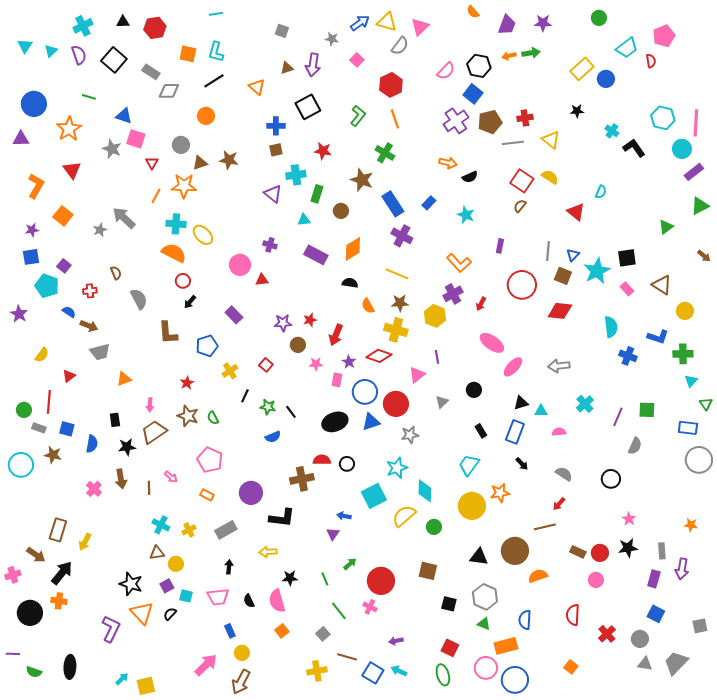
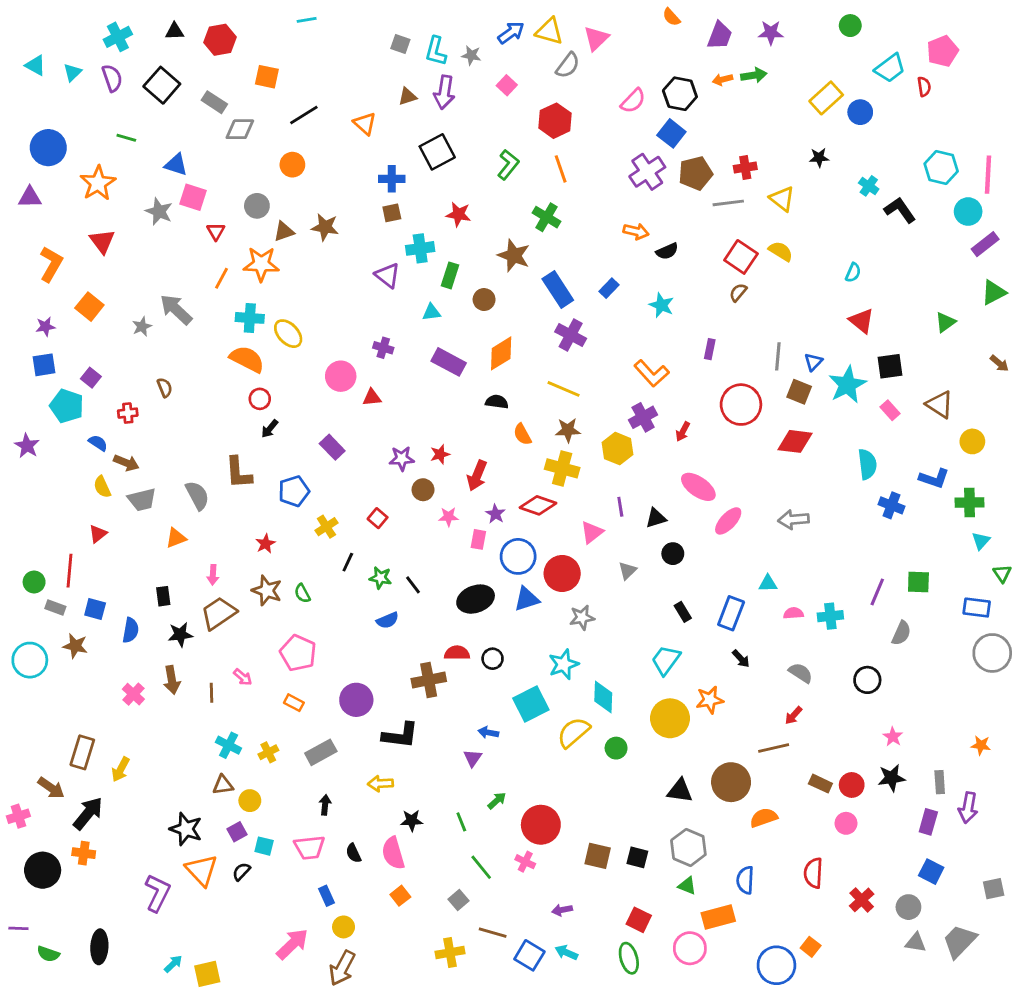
cyan triangle: (25, 46) -> (35, 65), turned -35
cyan L-shape: (216, 52) -> (436, 51), moved
red triangle: (576, 212) -> (862, 321), moved
gray semicircle: (139, 299) -> (197, 495), moved
yellow semicircle: (42, 355) -> (102, 487), moved, turned 119
black triangle: (521, 403) -> (656, 518), moved
cyan cross: (585, 404) -> (830, 616), moved, turned 36
brown square: (428, 571) -> (598, 856), moved
blue circle: (515, 680) -> (776, 965), moved

